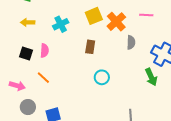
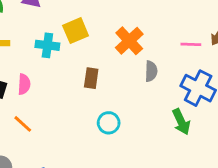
pink line: (146, 15) -> (191, 44), moved
yellow square: (94, 16) -> (76, 31), moved
cyan cross: (61, 24) -> (47, 45), turned 35

